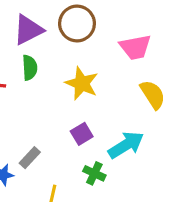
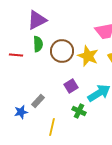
brown circle: (77, 24) -> (62, 51), moved
yellow star: (82, 83) -> (88, 56), moved

